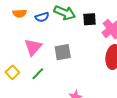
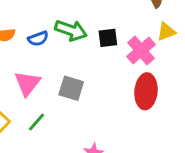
gray square: (63, 52) -> (71, 88), turned 30

